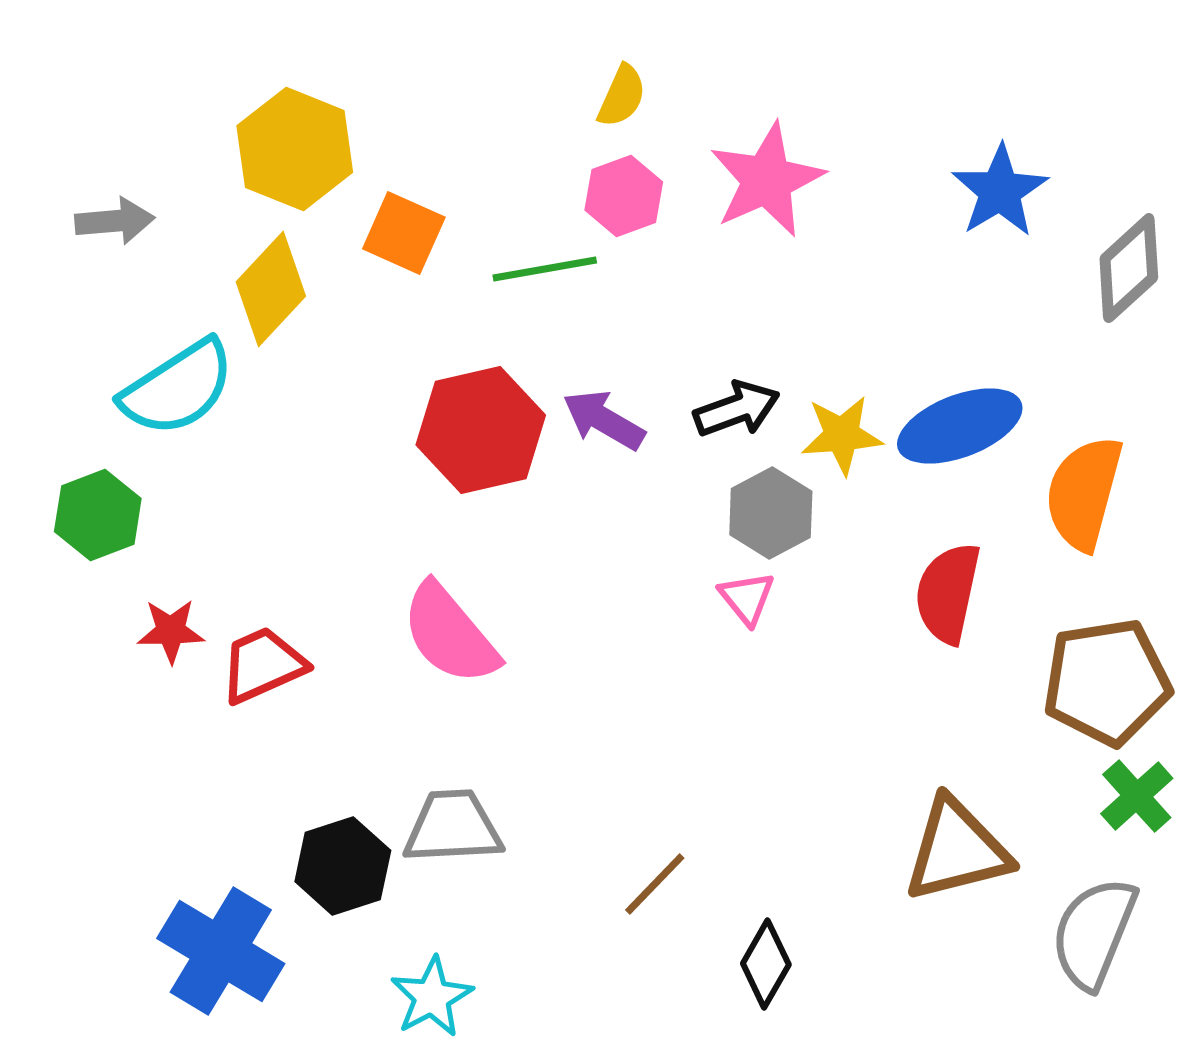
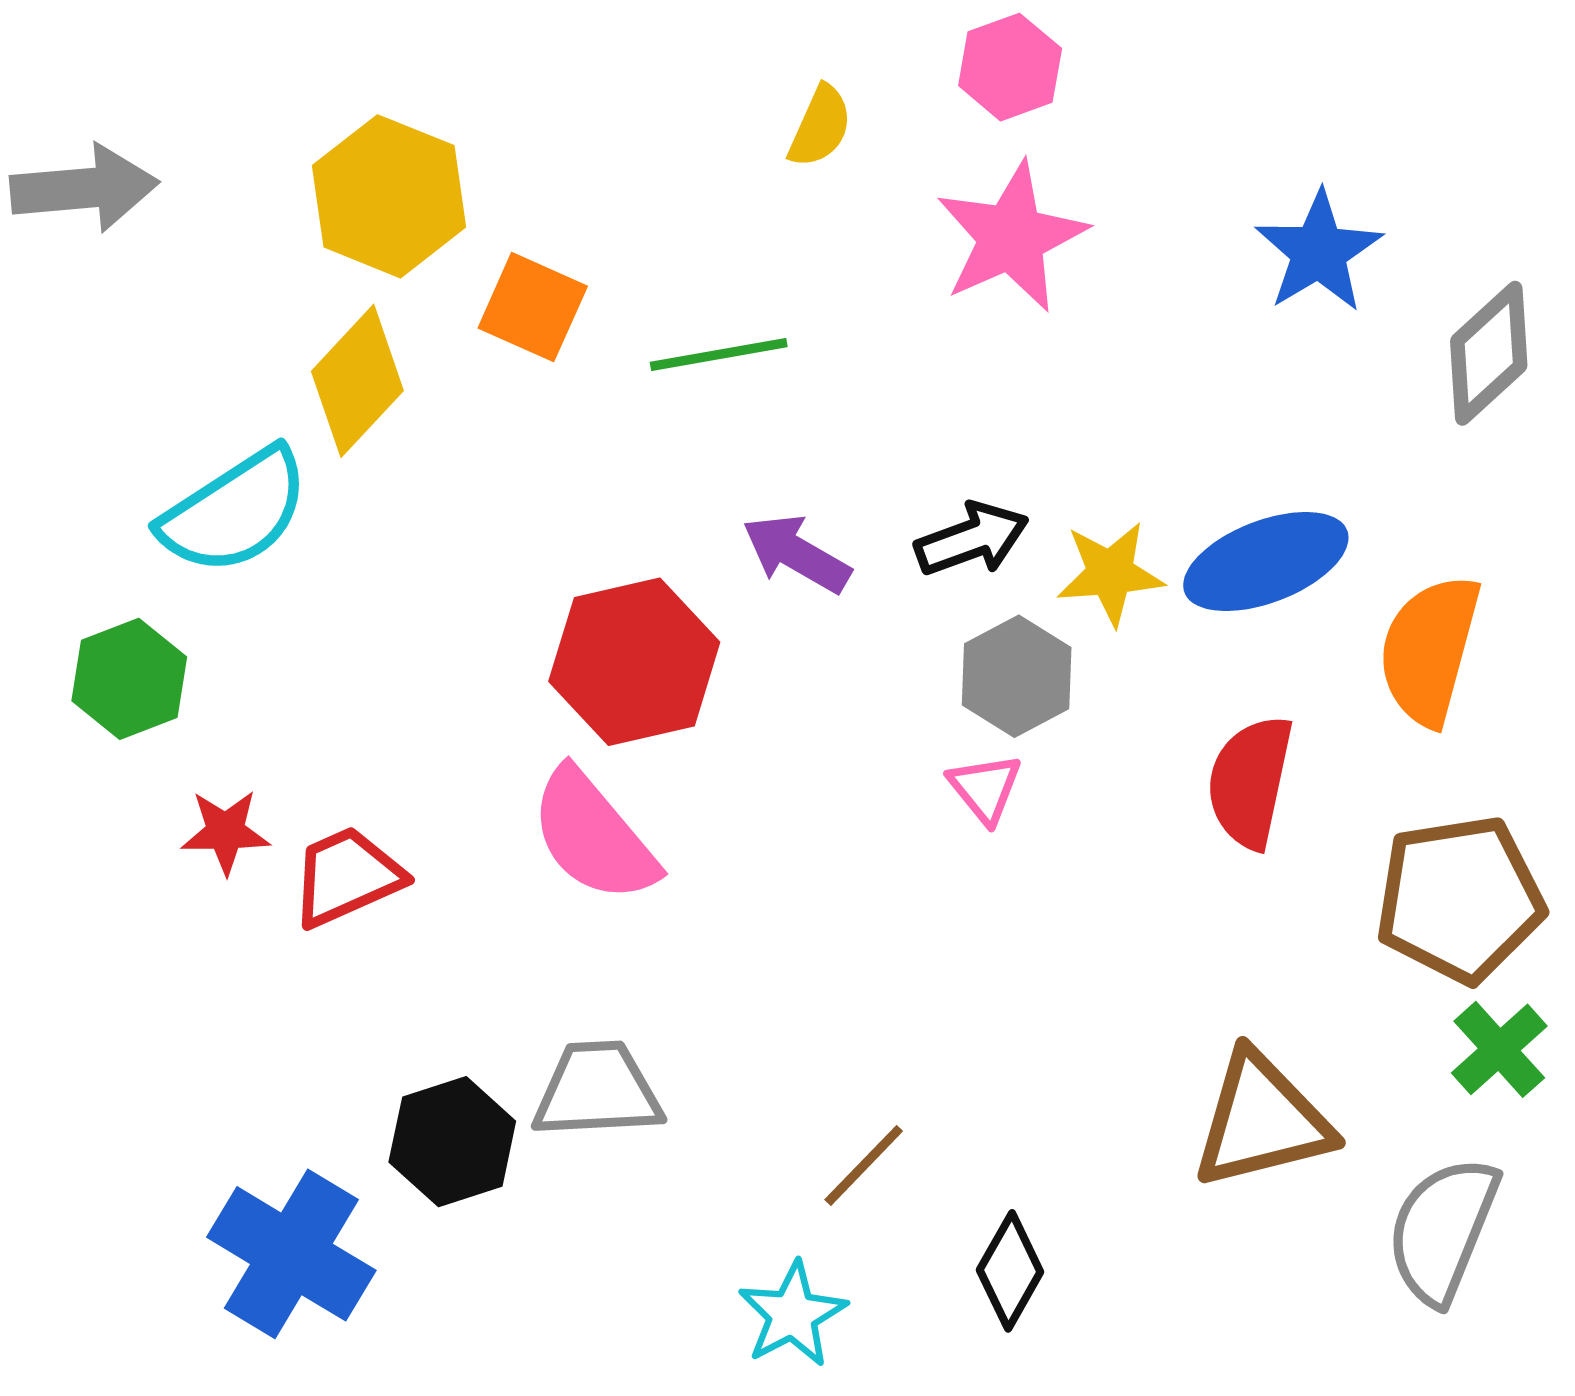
pink hexagon: (624, 196) -> (1010, 67), moved
gray arrow: (115, 221) -> (84, 188), moved, size x1.4
red hexagon: (481, 430) -> (634, 662), moved
cyan star: (432, 997) -> (792, 1314), moved

